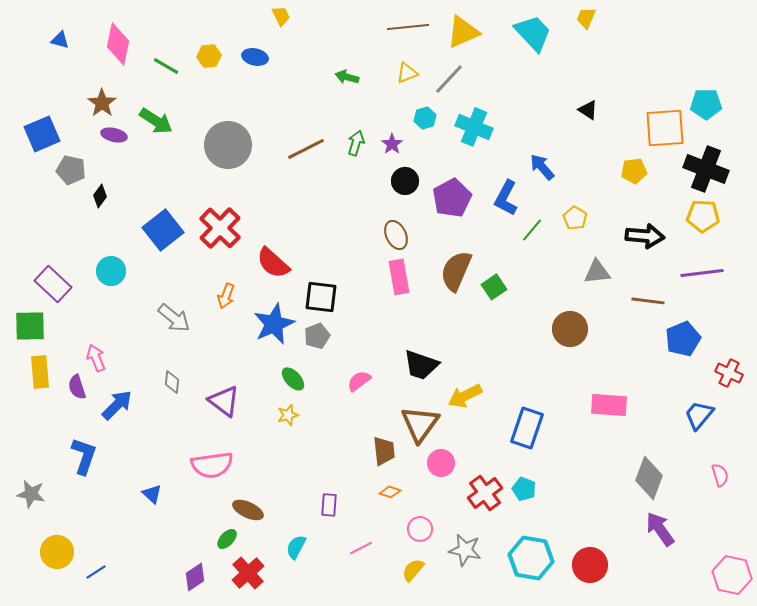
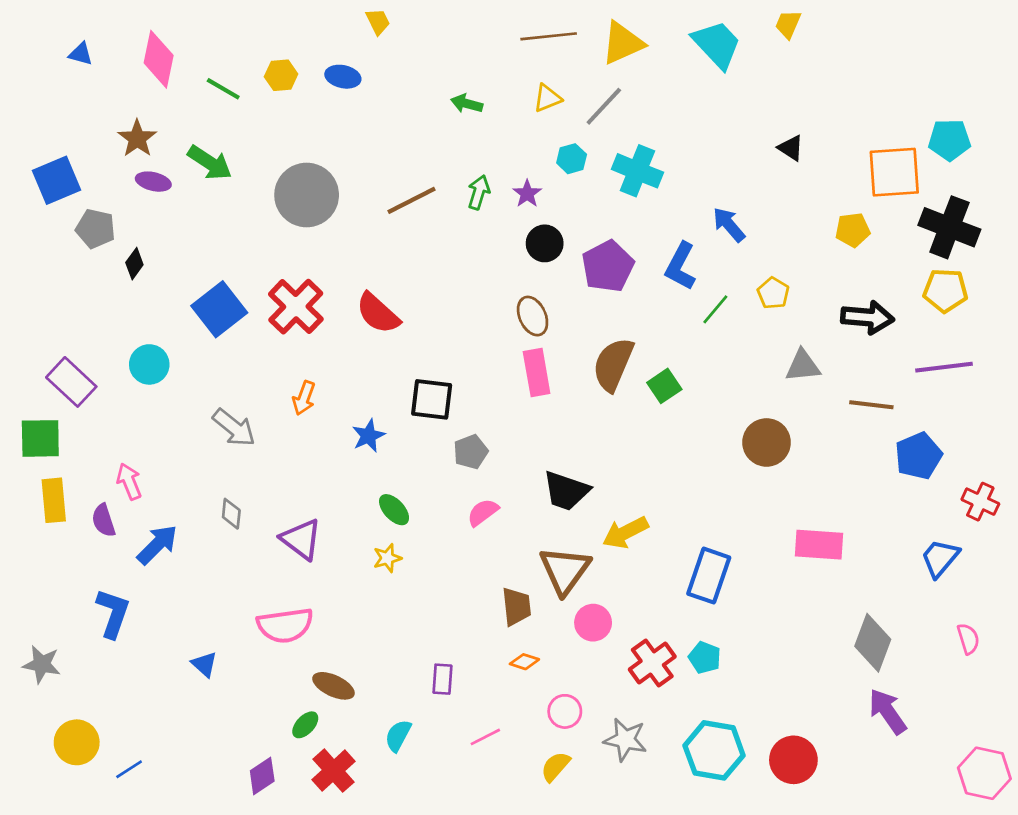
red semicircle: (273, 263) -> (378, 313), moved
blue star: (274, 324) -> (368, 436), size x0.6
gray pentagon: (317, 336) -> (471, 452), moved

